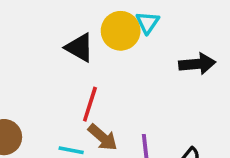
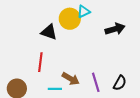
cyan triangle: (148, 23) -> (84, 12), turned 40
red line: (90, 104) -> (40, 62), moved

